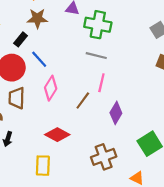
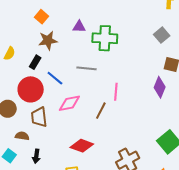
gray line: (96, 56) -> (86, 68), moved
pink diamond: (51, 88) -> (69, 103), turned 55
purple diamond: (116, 113) -> (160, 87), moved

